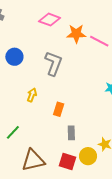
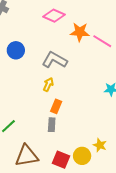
gray L-shape: (53, 63) -> (55, 60), turned -85
yellow arrow: (32, 95) -> (48, 84), moved
gray rectangle: (71, 133) -> (52, 125), moved

